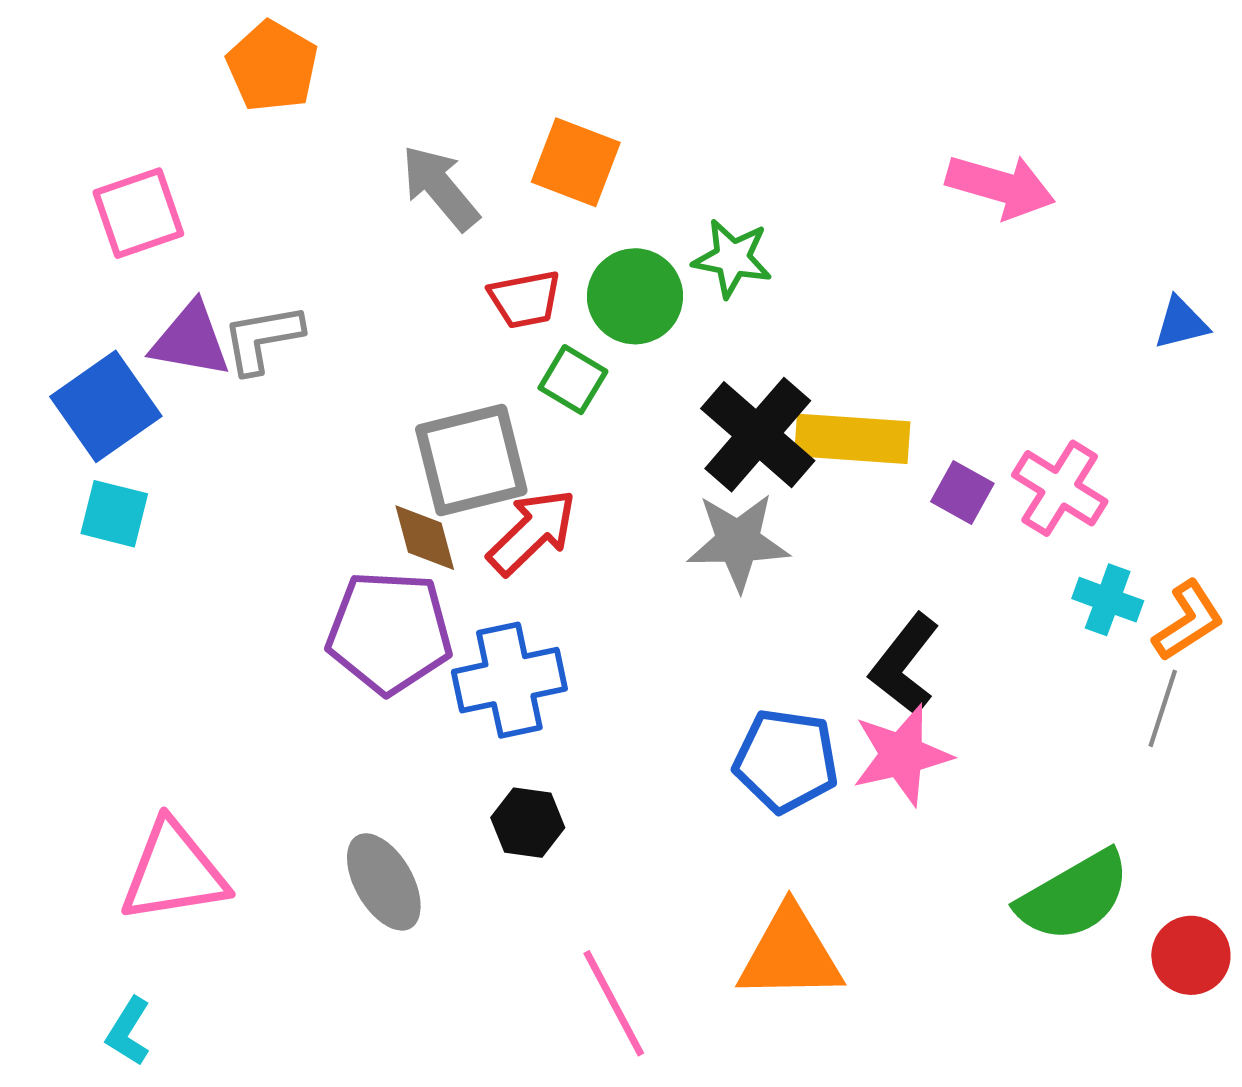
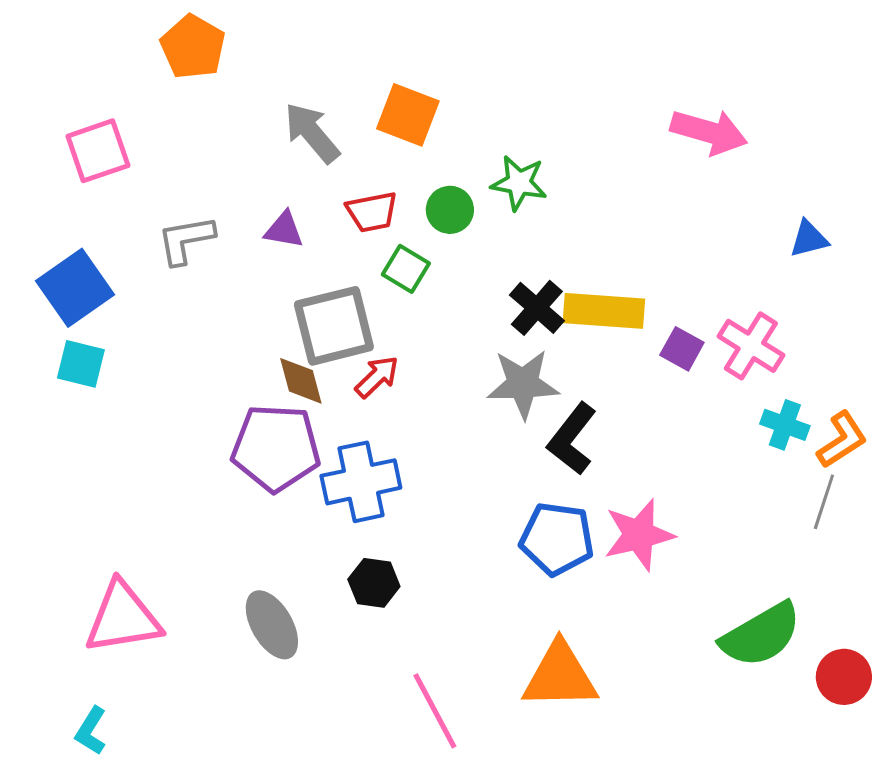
green circle: (635, 296) -> (450, 210), size x0.7
blue triangle: (1181, 323) -> (809, 239), moved
purple triangle: (191, 340) -> (284, 230), moved, size x0.7
black cross: (758, 435) -> (537, 308), size x0.7
red arrow: (532, 532) -> (377, 377), size x0.7
black L-shape: (905, 665) -> (572, 439), moved

